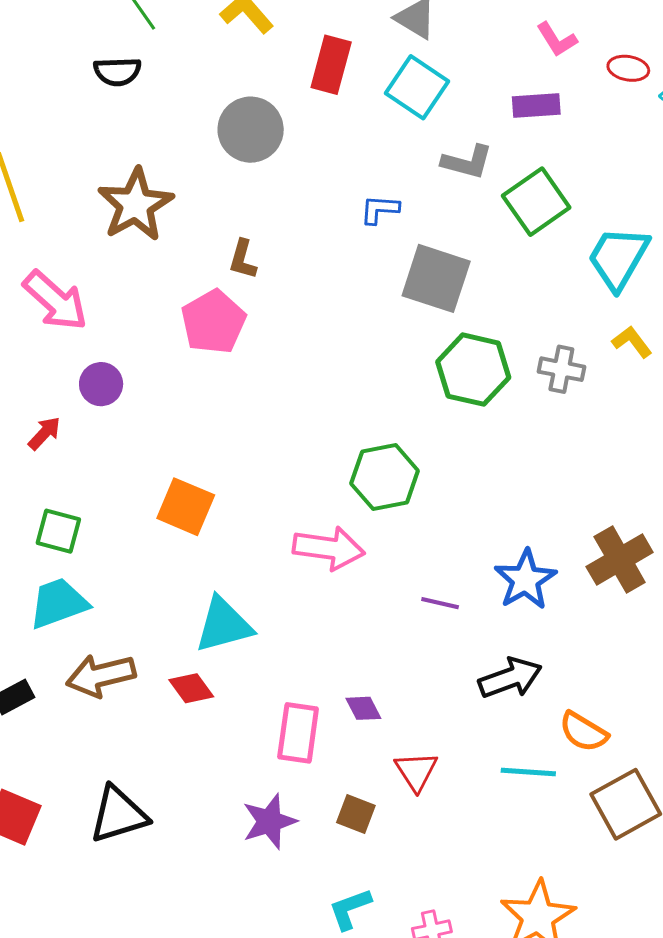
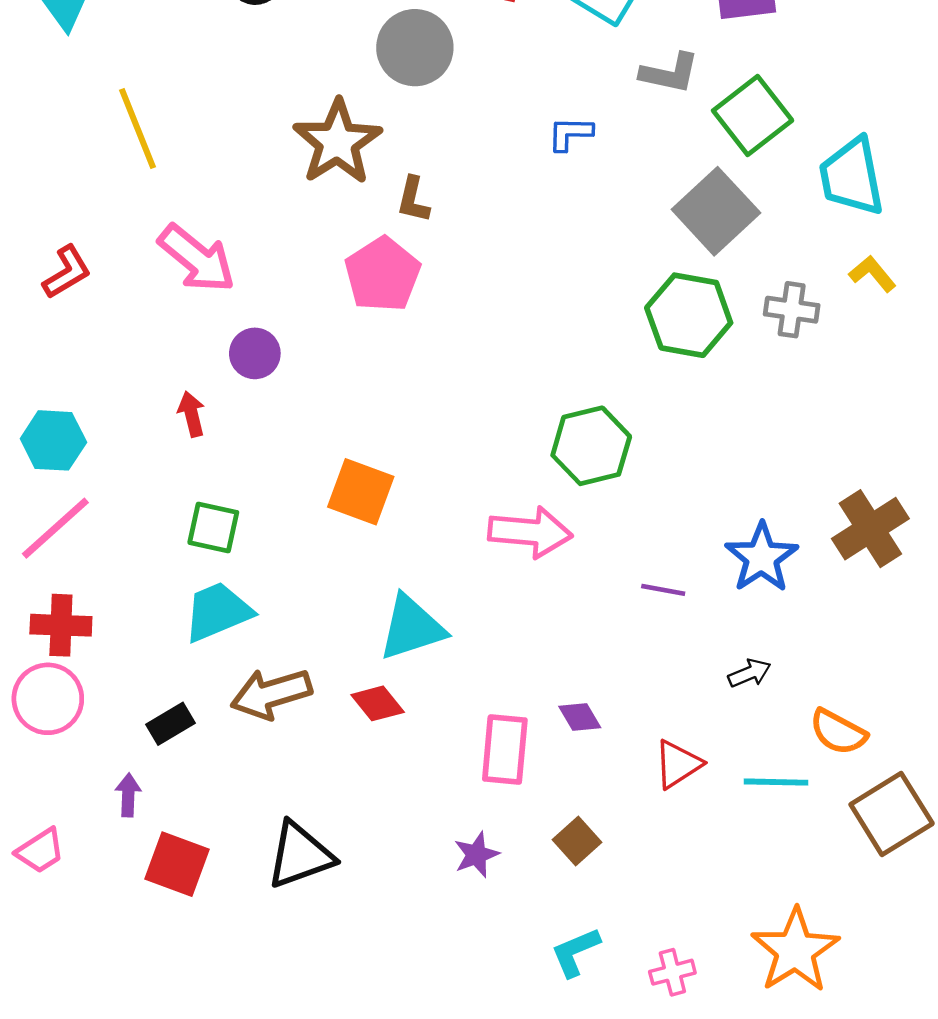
brown star: (135, 205) -> (337, 142), moved
cyan trapezoid: (618, 258) -> (852, 177), turned -38
gray square: (436, 278) -> (716, 211), moved, turned 32
red arrow: (44, 433) -> (191, 414), turned -54
black arrow: (510, 678) -> (749, 673), size x0.6
red triangle: (416, 771) -> (678, 764), moved, turned 33
brown square: (356, 814) -> (577, 841), turned 30
purple star: (269, 822) -> (476, 855), size x0.7

